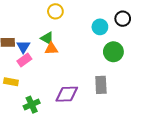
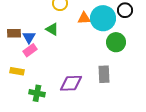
cyan circle: (100, 27) -> (103, 18), size x1.6
orange triangle: (51, 49) -> (84, 18), moved
green cross: (32, 105) -> (37, 93), turned 35

